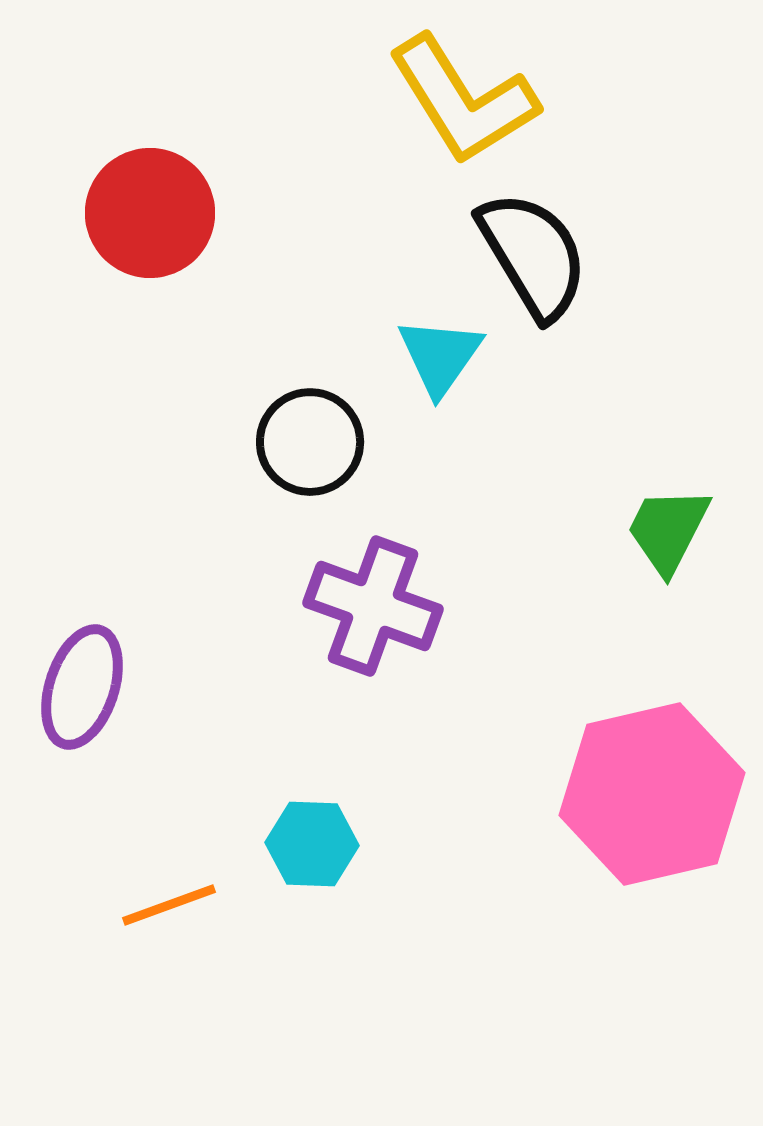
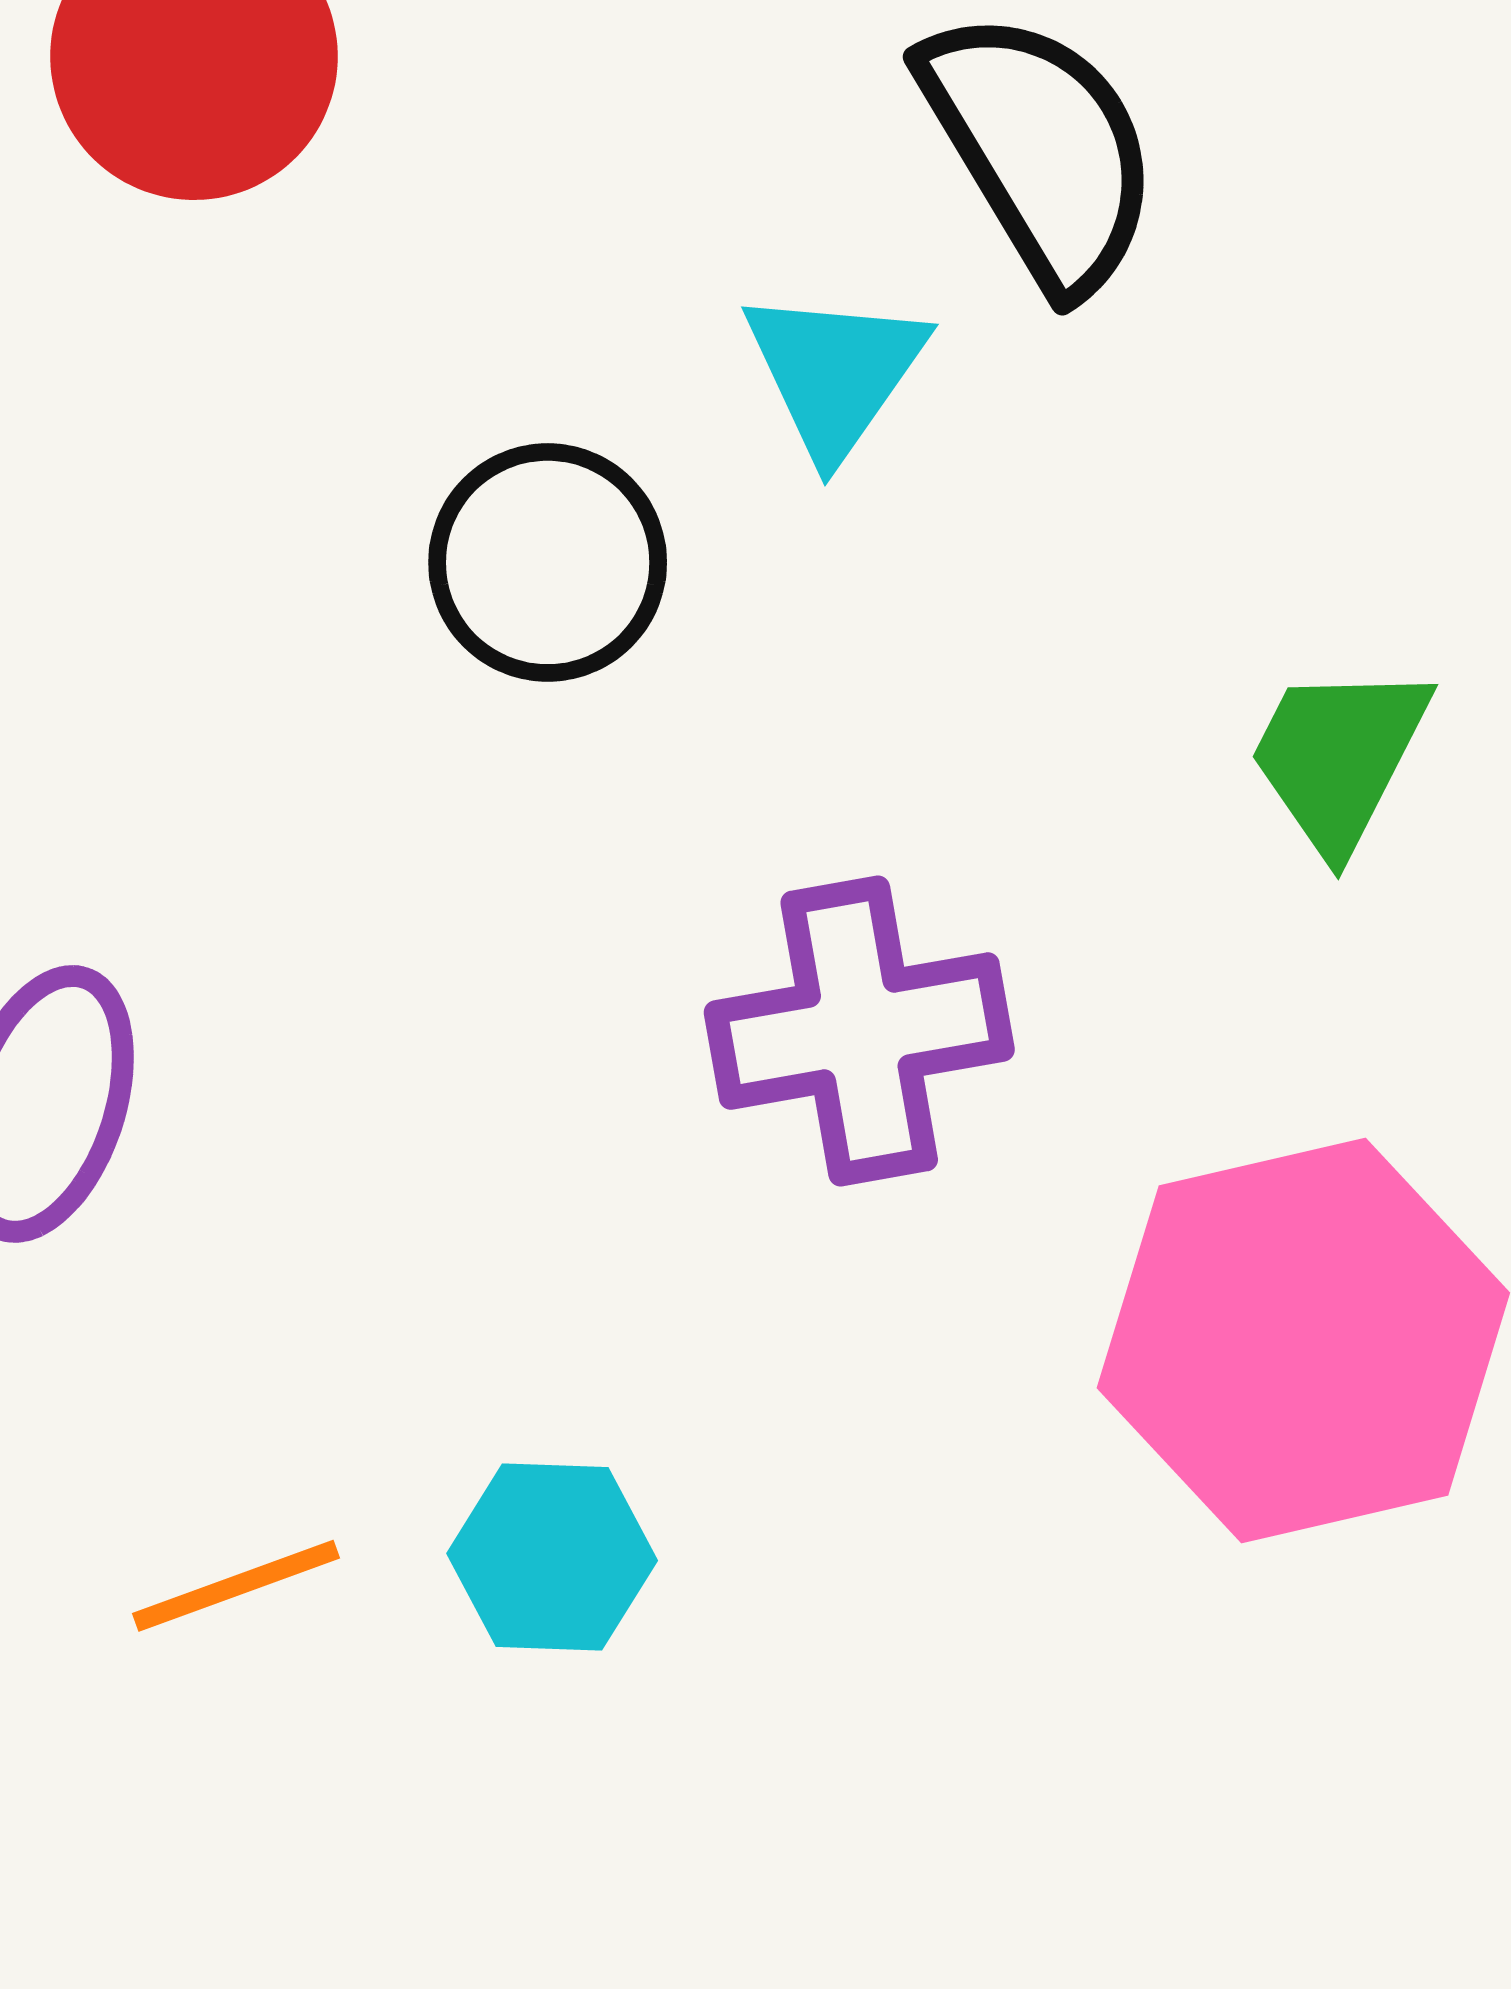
purple cross: (373, 606) -> (859, 1031), moved, turned -30
cyan hexagon: (312, 844) -> (552, 1557), moved

